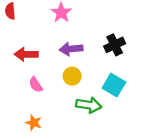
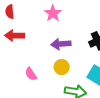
red arrow: (26, 54) -> (15, 36), moved

